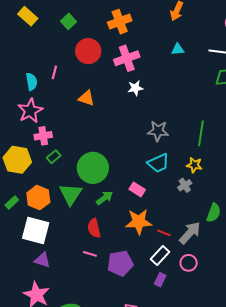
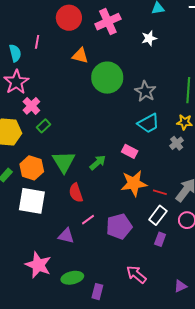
white star: (135, 88) -> (149, 38), moved
orange triangle: (86, 98) -> (80, 56), moved
gray star: (158, 131) -> (145, 91), turned 30
pink cross: (43, 136) -> (31, 106), turned -30
green circle: (93, 168) -> (107, 78), moved
red semicircle: (94, 228) -> (76, 193), moved
pink line: (90, 254) -> (88, 220), turned -48
purple triangle: (42, 260) -> (66, 236), moved

